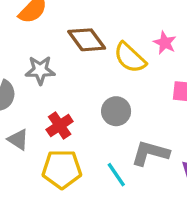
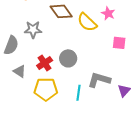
gray circle: (116, 111) -> (68, 58), moved
cyan line: (116, 175) -> (79, 93), turned 42

